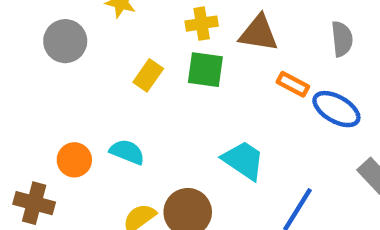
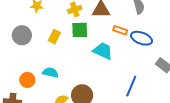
gray circle: (65, 41) -> (22, 35), moved
cyan trapezoid: (243, 160) -> (103, 51), moved

